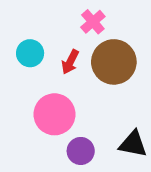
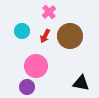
pink cross: (93, 22) -> (49, 12), moved
purple circle: (81, 151) -> (27, 87), moved

